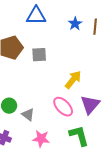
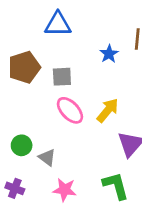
blue star: (75, 24) -> (109, 54), moved
pink ellipse: (63, 107) -> (70, 110), moved

